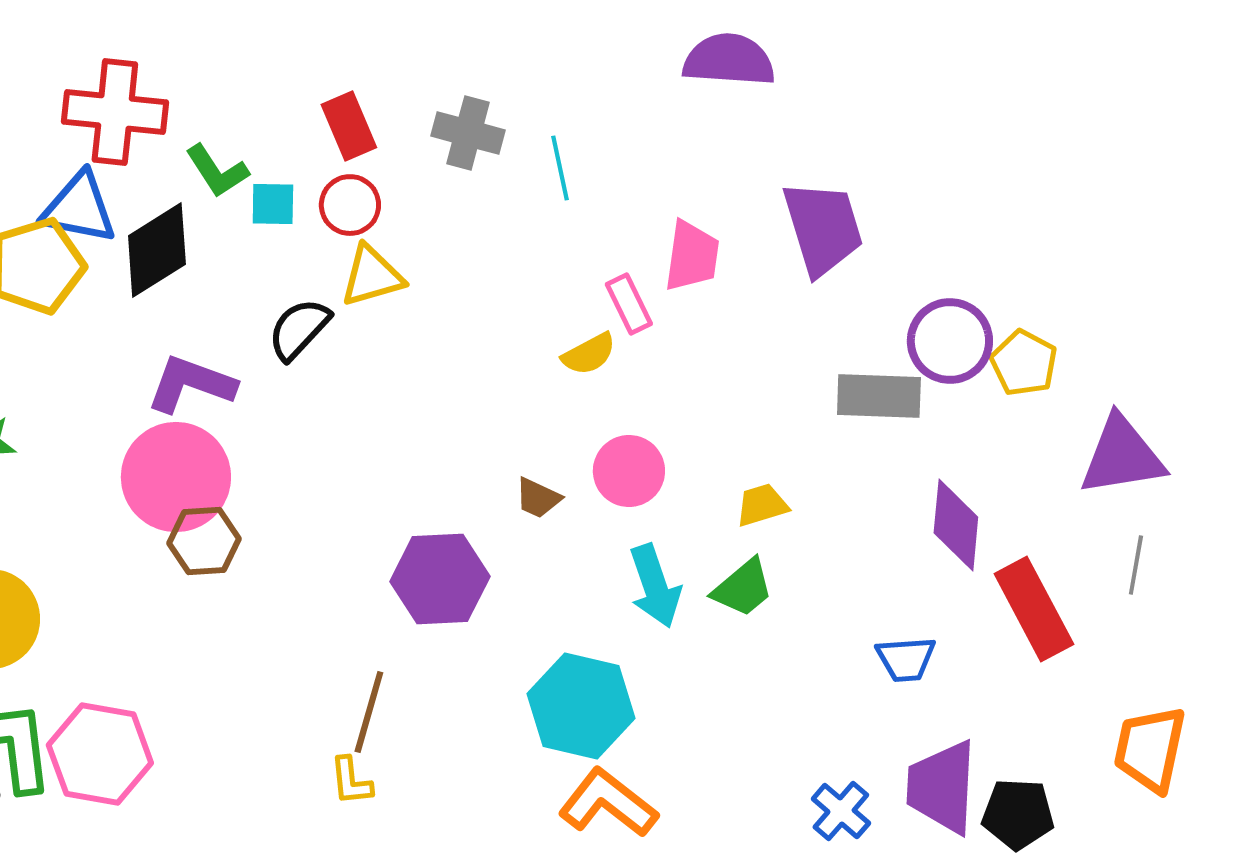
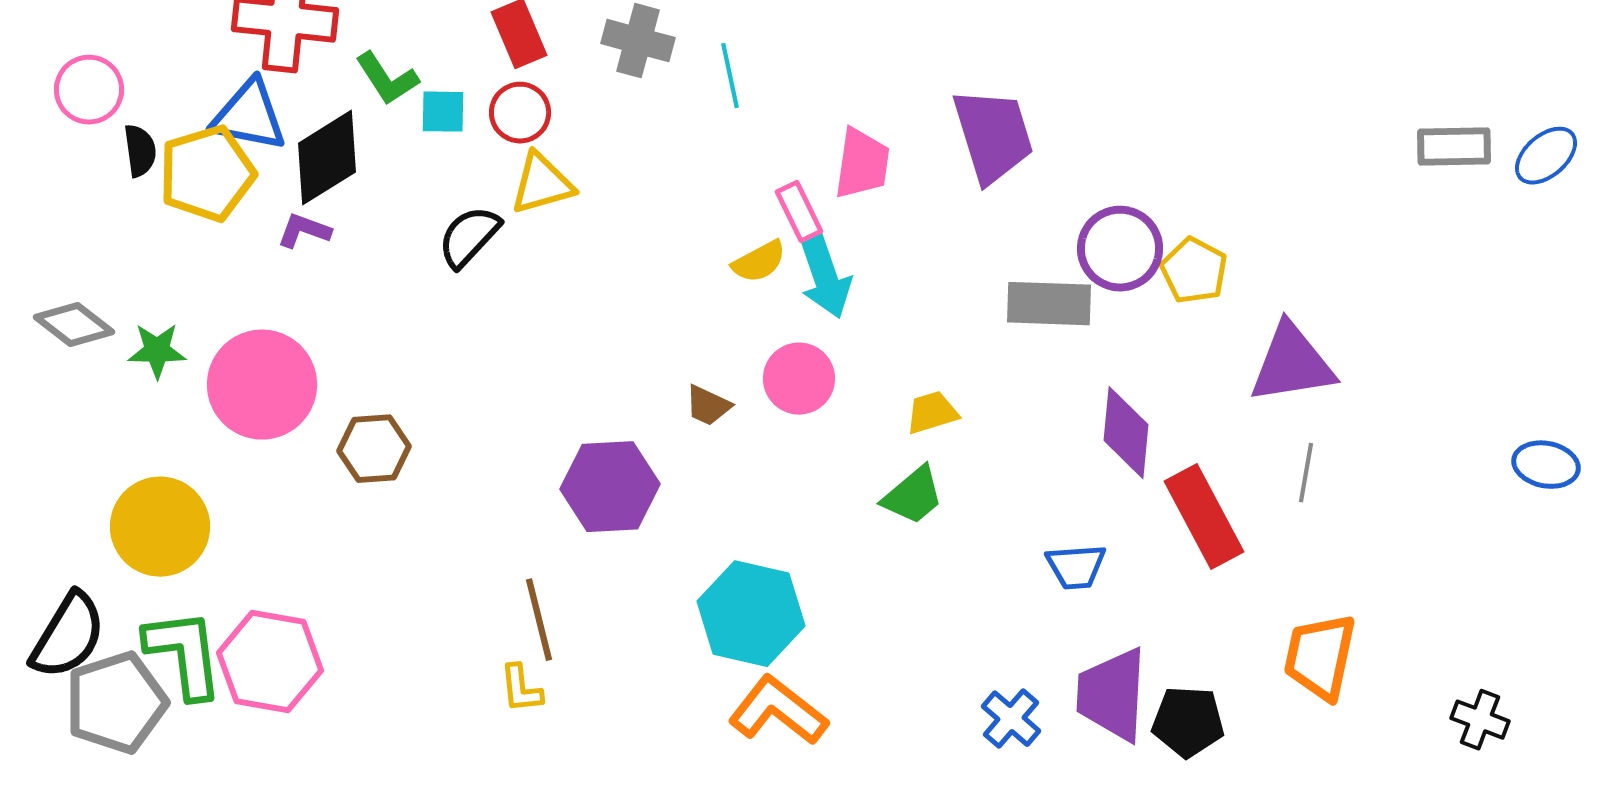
purple L-shape: (191, 384) -> (304, 231), moved, size x0.6
pink circle: (176, 477) -> (262, 385), moved
cyan arrow: (655, 586) -> (825, 277), moved
brown line: (369, 712) -> (539, 620), turned -30

